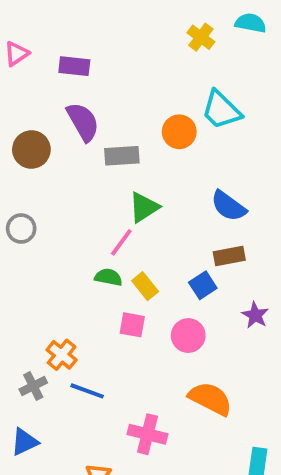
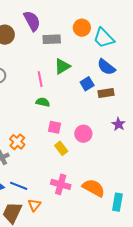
cyan trapezoid: (221, 110) -> (104, 38), moved
pink line: (121, 242) -> (40, 79), moved, turned -49
blue square: (203, 285) -> (87, 84), moved
yellow rectangle: (145, 286) -> (61, 148), moved
blue line: (87, 391) -> (19, 186), moved
orange semicircle: (210, 399) -> (94, 188), moved

